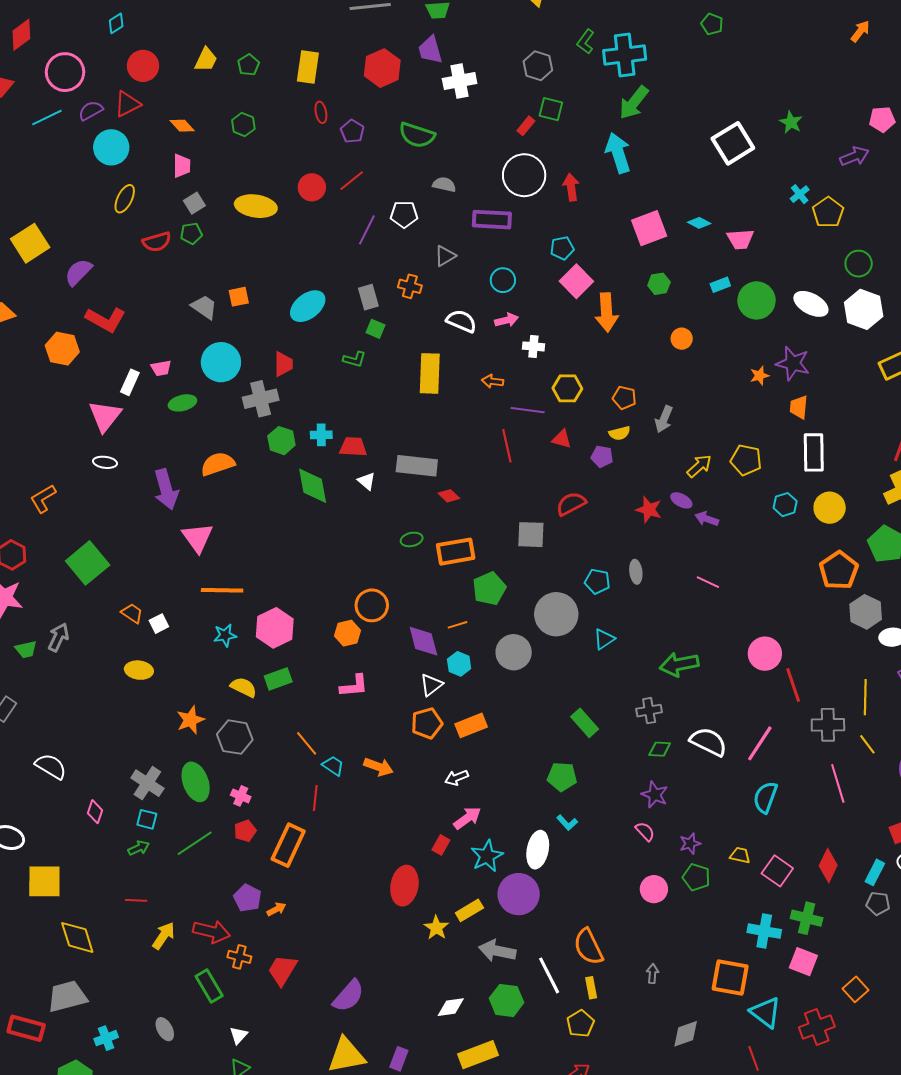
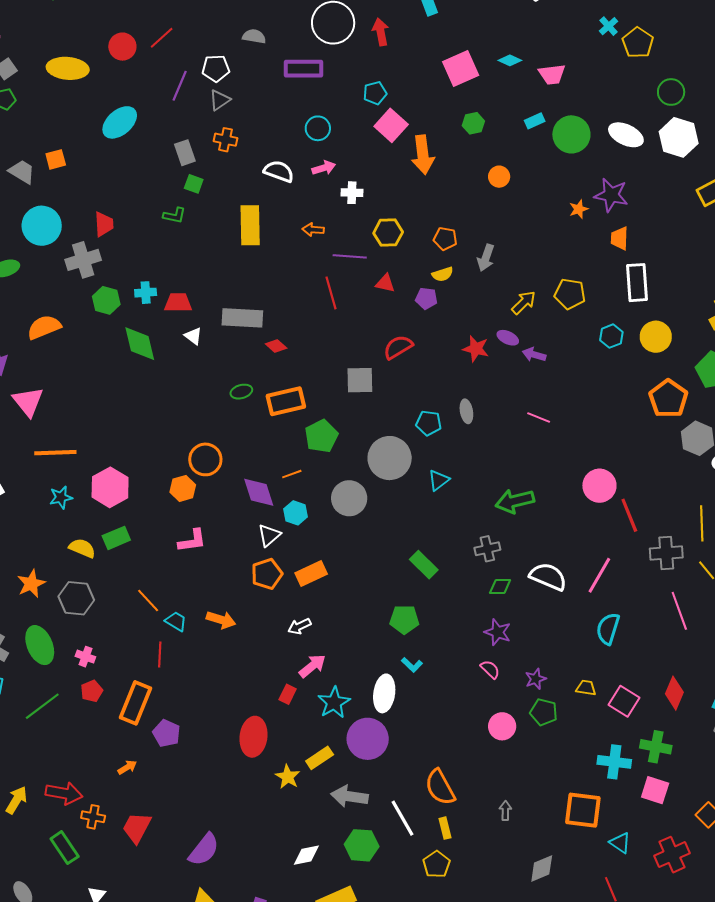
gray triangle: (445, 256) -> (220, 100), moved
cyan ellipse: (308, 306) -> (120, 122), moved
purple pentagon: (248, 898) -> (166, 733), moved
cyan triangle: (766, 1012) -> (620, 843), size x0.7

